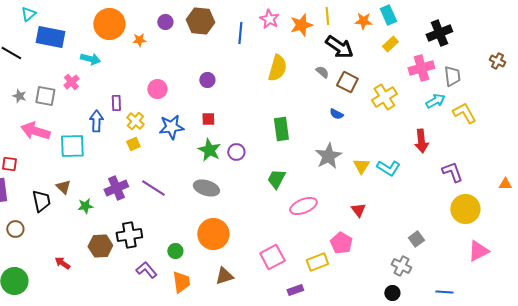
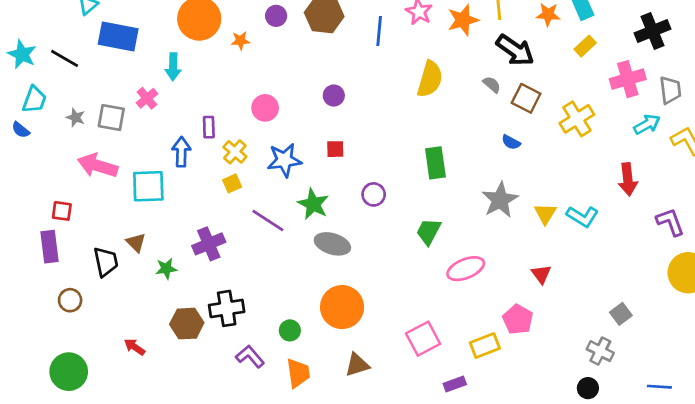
cyan arrow: (90, 59) -> (173, 67), turned 78
green star: (209, 150) -> (313, 204), moved
purple line: (153, 188) -> (268, 221), moved

